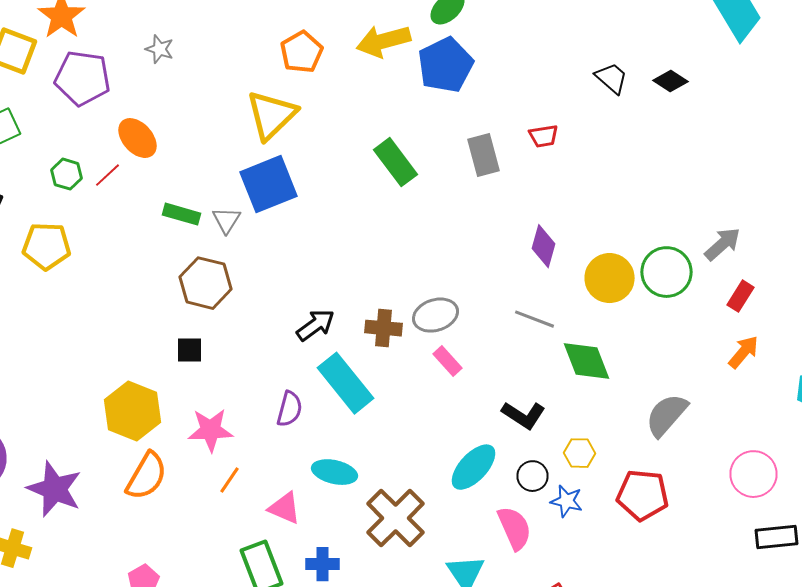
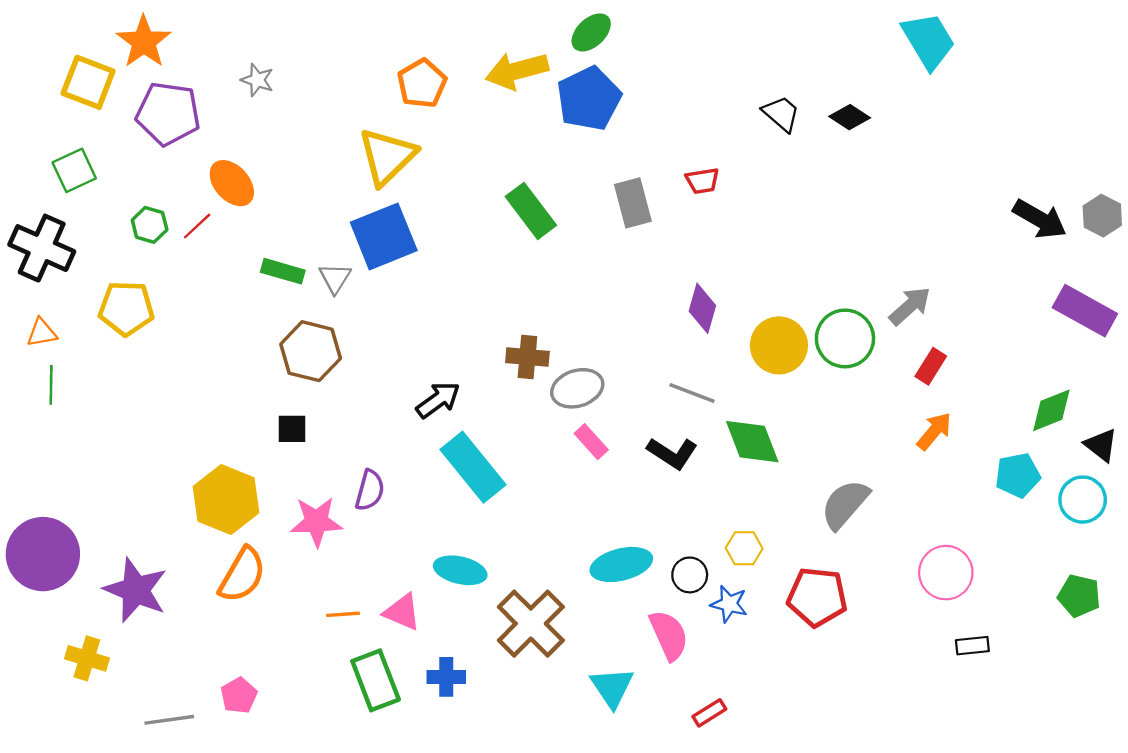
brown cross: (384, 328) -> (527, 357), moved
purple semicircle: (290, 409) -> (370, 490), moved
black L-shape: (524, 415) -> (672, 453), moved
cyan ellipse: (474, 467) -> (621, 564), turned 33
orange line: (230, 480) -> (343, 614), moved, turned 52
black rectangle: (776, 537) -> (972, 646), size x0.7

